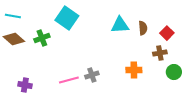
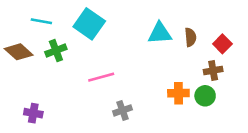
cyan line: (13, 16) -> (41, 21), moved
green circle: (174, 72) -> (205, 96), moved
gray cross: (92, 75) -> (123, 110), moved
pink line: (69, 80) -> (101, 77), moved

